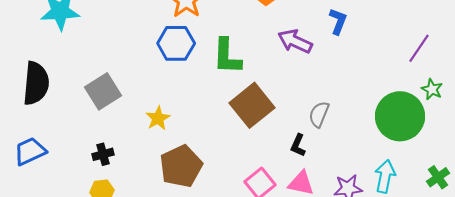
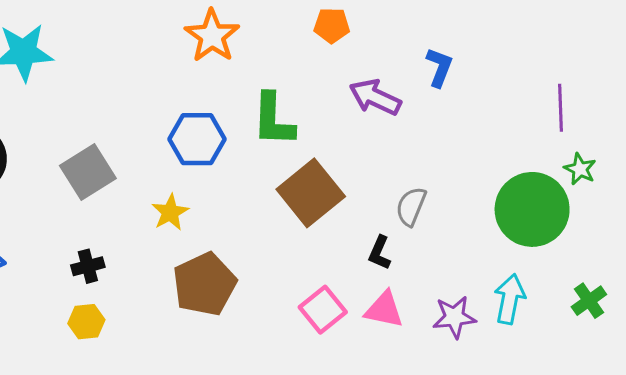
blue hexagon: (176, 43) -> (197, 139), moved
purple line: (419, 48) -> (561, 108), turned -36

